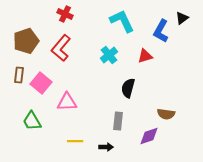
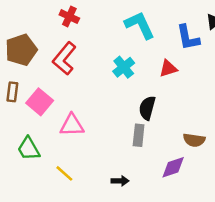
blue L-shape: (161, 31) -> (188, 38), turned -40
gray rectangle: (118, 121) -> (139, 135), moved
yellow line: (75, 141) -> (64, 173), moved, turned 42

